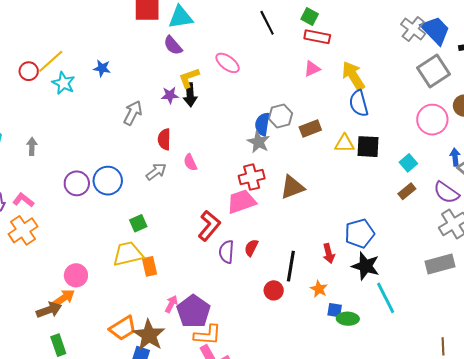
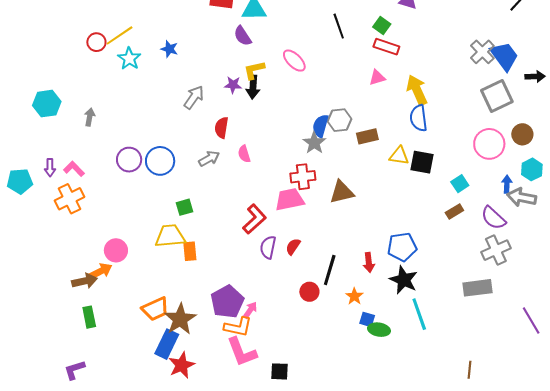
pink arrow: (171, 304) -> (250, 310), moved

